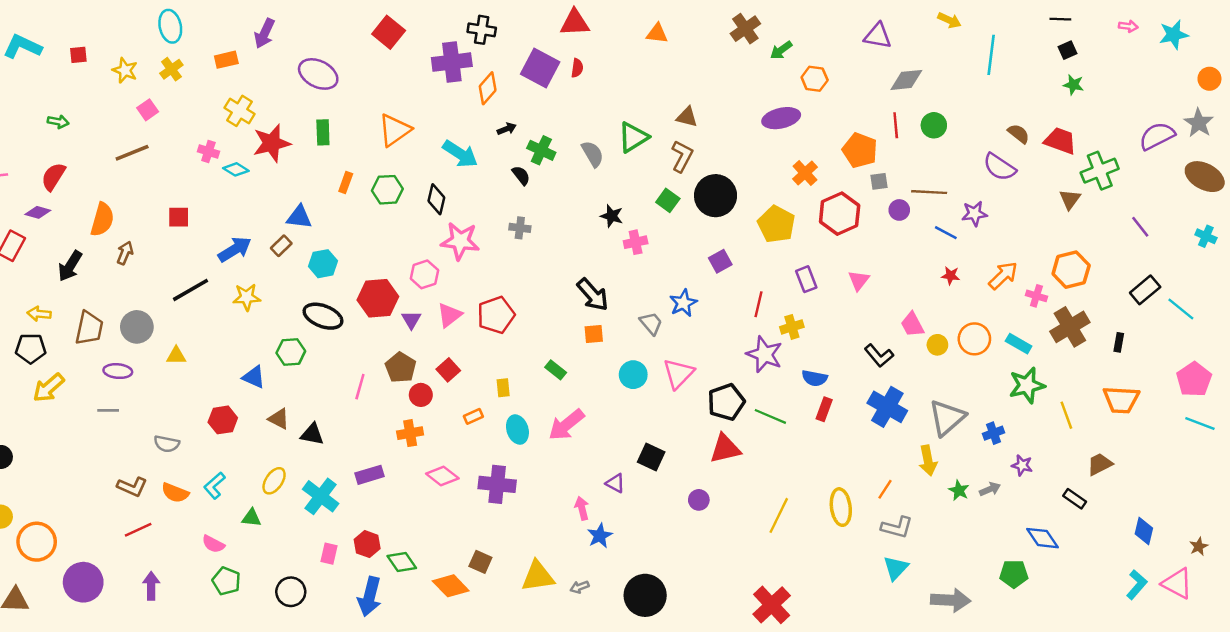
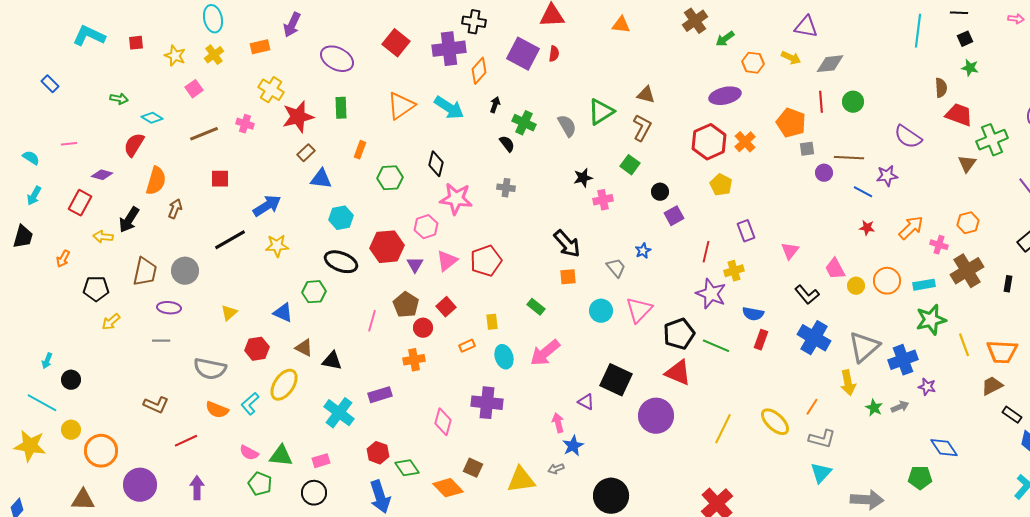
yellow arrow: (949, 20) -> (791, 58), moved
red square: (389, 32) -> (396, 43), moved
cyan line: (991, 55) -> (918, 31), moved
black arrow: (507, 129) -> (495, 105), turned -49
brown semicircle: (1019, 134) -> (941, 88), moved, turned 48
brown line: (132, 153) -> (204, 134), moved
cyan arrow: (460, 154) -> (449, 108), moved
cyan diamond: (236, 169) -> (152, 118), moved
red semicircle: (53, 177) -> (134, 145), moved
green hexagon: (387, 190) -> (390, 178), moved
black circle: (716, 196) -> (660, 192), moved, size x0.5
red hexagon: (840, 214) -> (709, 142), moved
black star: (612, 216) -> (583, 178), turned -30
yellow pentagon: (776, 224) -> (721, 185), size x0.7
brown rectangle: (281, 246) -> (306, 153), moved
orange hexagon: (1071, 270) -> (968, 223), size x0.7
pink triangle: (859, 280) -> (790, 251), moved
blue star: (683, 303) -> (643, 251), size x0.7
yellow arrow: (39, 314) -> (103, 237), moved
cyan rectangle: (1019, 344) -> (924, 285), turned -40
yellow triangle: (176, 356) -> (229, 313), moved, turned -42
yellow arrow: (49, 388) -> (111, 322), size x0.7
orange trapezoid: (1121, 400) -> (1002, 352), moved
blue cross: (994, 433) -> (903, 360), size x1.6
gray semicircle: (167, 444) -> (210, 369), size x1.5
red triangle: (725, 449) -> (678, 373), turned 36
black square: (651, 457) -> (616, 380), size x1.4
pink diamond: (442, 476) -> (443, 422), moved, turned 68
yellow ellipse: (274, 481) -> (284, 385), moved, size x1.4
brown L-shape: (132, 487) -> (156, 405), moved
black rectangle: (1075, 499) -> (1012, 415), moved
purple circle: (699, 500) -> (656, 416), size x2.0
yellow ellipse: (841, 507) -> (775, 422), turned -40
green triangle: (251, 518) -> (281, 456), moved, size x1.4
pink rectangle: (329, 554) -> (321, 461), moved, turned 60
gray arrow: (580, 587) -> (556, 469), moved
blue arrow: (370, 597) -> (380, 497), turned -32

